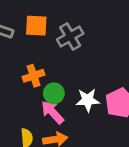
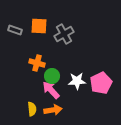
orange cross: (34, 76) -> (37, 63), turned 35

